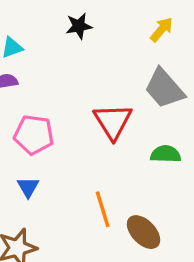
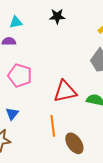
red triangle: (113, 121) -> (65, 91), moved, turned 40
blue triangle: (28, 187) -> (12, 114), moved

